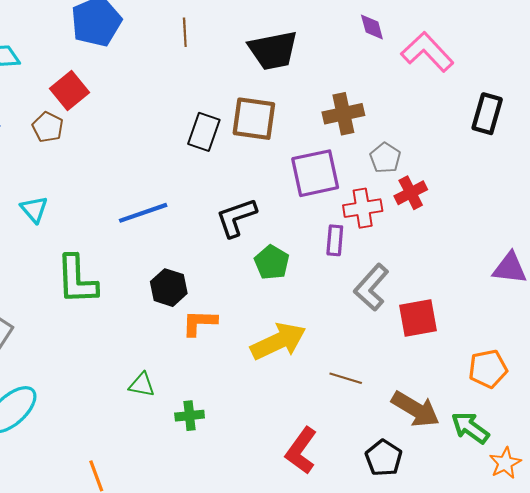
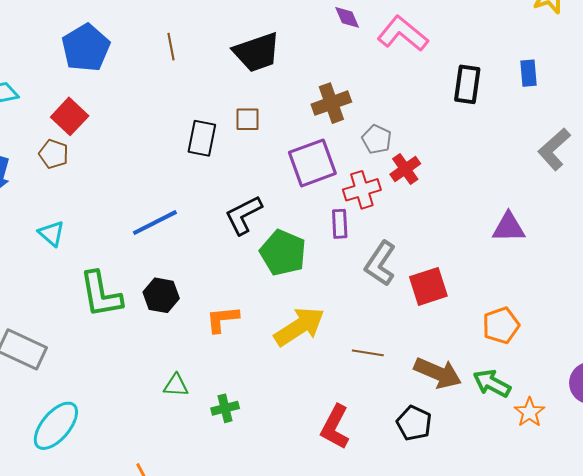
brown square: (254, 119) -> (247, 119), size x0.6
green pentagon: (272, 262) -> (283, 253), size x1.4
black hexagon: (169, 288) -> (161, 295), moved

